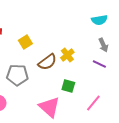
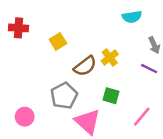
cyan semicircle: (99, 20) -> (132, 17), moved
gray pentagon: (17, 75) -> (64, 96), moved, turned -30

